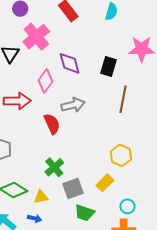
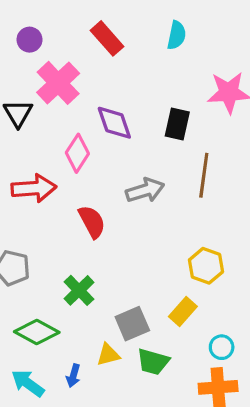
gray arrow: (73, 105) -> (145, 190), moved
green cross: (54, 167) -> (79, 290), moved
yellow triangle: (41, 197) -> (108, 355), moved
blue arrow: (35, 218) -> (73, 376), turned 96

